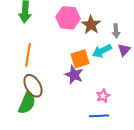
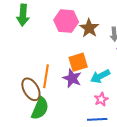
cyan arrow: (102, 51) -> (100, 76), moved
orange line: (28, 55) -> (46, 76), moved
green semicircle: (27, 103) -> (40, 108), moved

